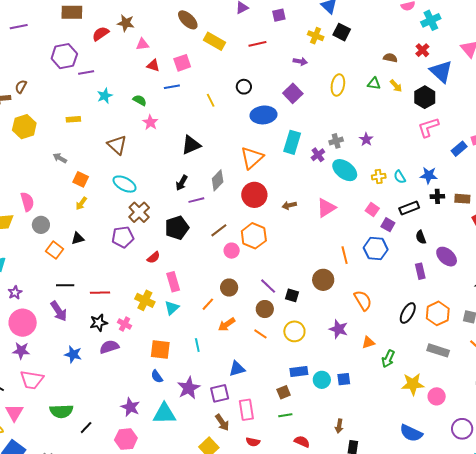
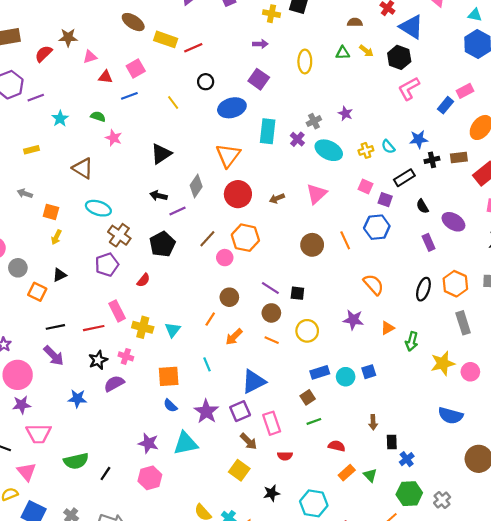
red line: (257, 44) -> (193, 48), moved
black arrow: (182, 183) -> (158, 196), turned 84
brown circle: (323, 280) -> (312, 245), moved
pink rectangle: (173, 282) -> (117, 311), moved
gray rectangle: (438, 350) -> (463, 323), turned 65
blue triangle: (237, 369) -> (254, 382), size x1.4

